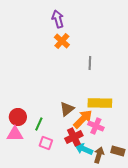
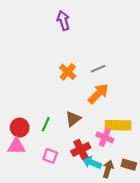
orange cross: (62, 41) -> (68, 72), moved
gray line: (90, 63) -> (98, 69), turned 64
yellow rectangle: (100, 103) -> (118, 125), moved
orange arrow: (83, 119) -> (98, 94), moved
green line: (39, 124) -> (46, 124), moved

